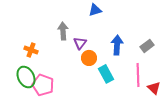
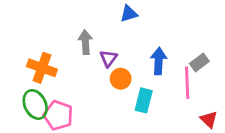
orange cross: (31, 50) -> (42, 68), size x1.5
cyan rectangle: (106, 74) -> (144, 100), turned 42
pink line: (138, 75) -> (187, 83), moved

